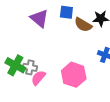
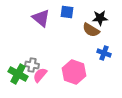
brown semicircle: (83, 25) -> (91, 30), moved
green cross: (15, 65) -> (18, 74), moved

